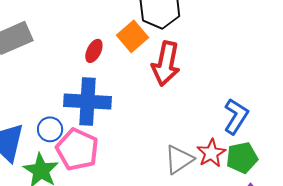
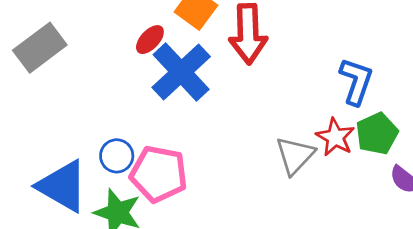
red ellipse: (94, 51) -> (150, 40), turned 30
blue cross: (87, 102) -> (181, 72), moved, turned -33

